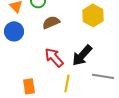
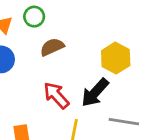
yellow hexagon: (93, 15) -> (116, 58), moved

